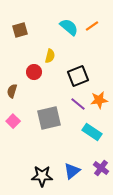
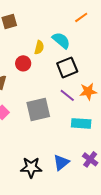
cyan semicircle: (69, 27) -> (61, 40), moved
cyan rectangle: (92, 132) -> (81, 123), turned -30

